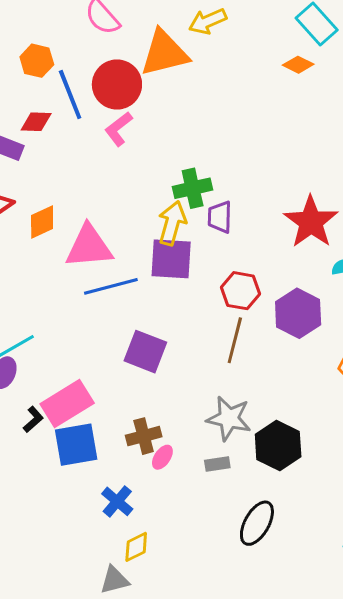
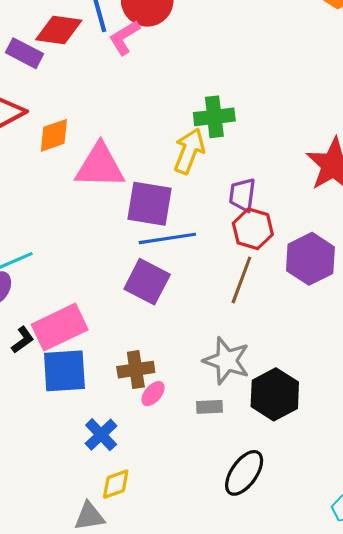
red diamond: (36, 122) -> (59, 30), size x1.4
pink L-shape: (118, 129) -> (124, 37), moved
purple trapezoid: (220, 217) -> (242, 195), moved
purple square: (171, 259) -> (149, 204), moved
blue line: (111, 286) -> (167, 238), moved

